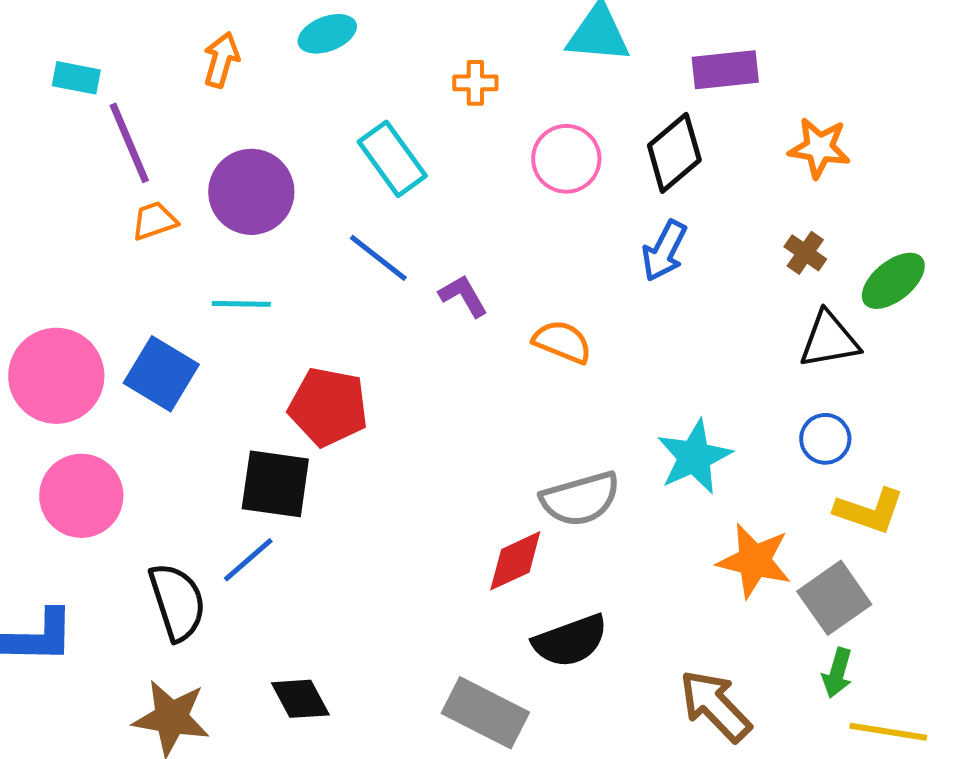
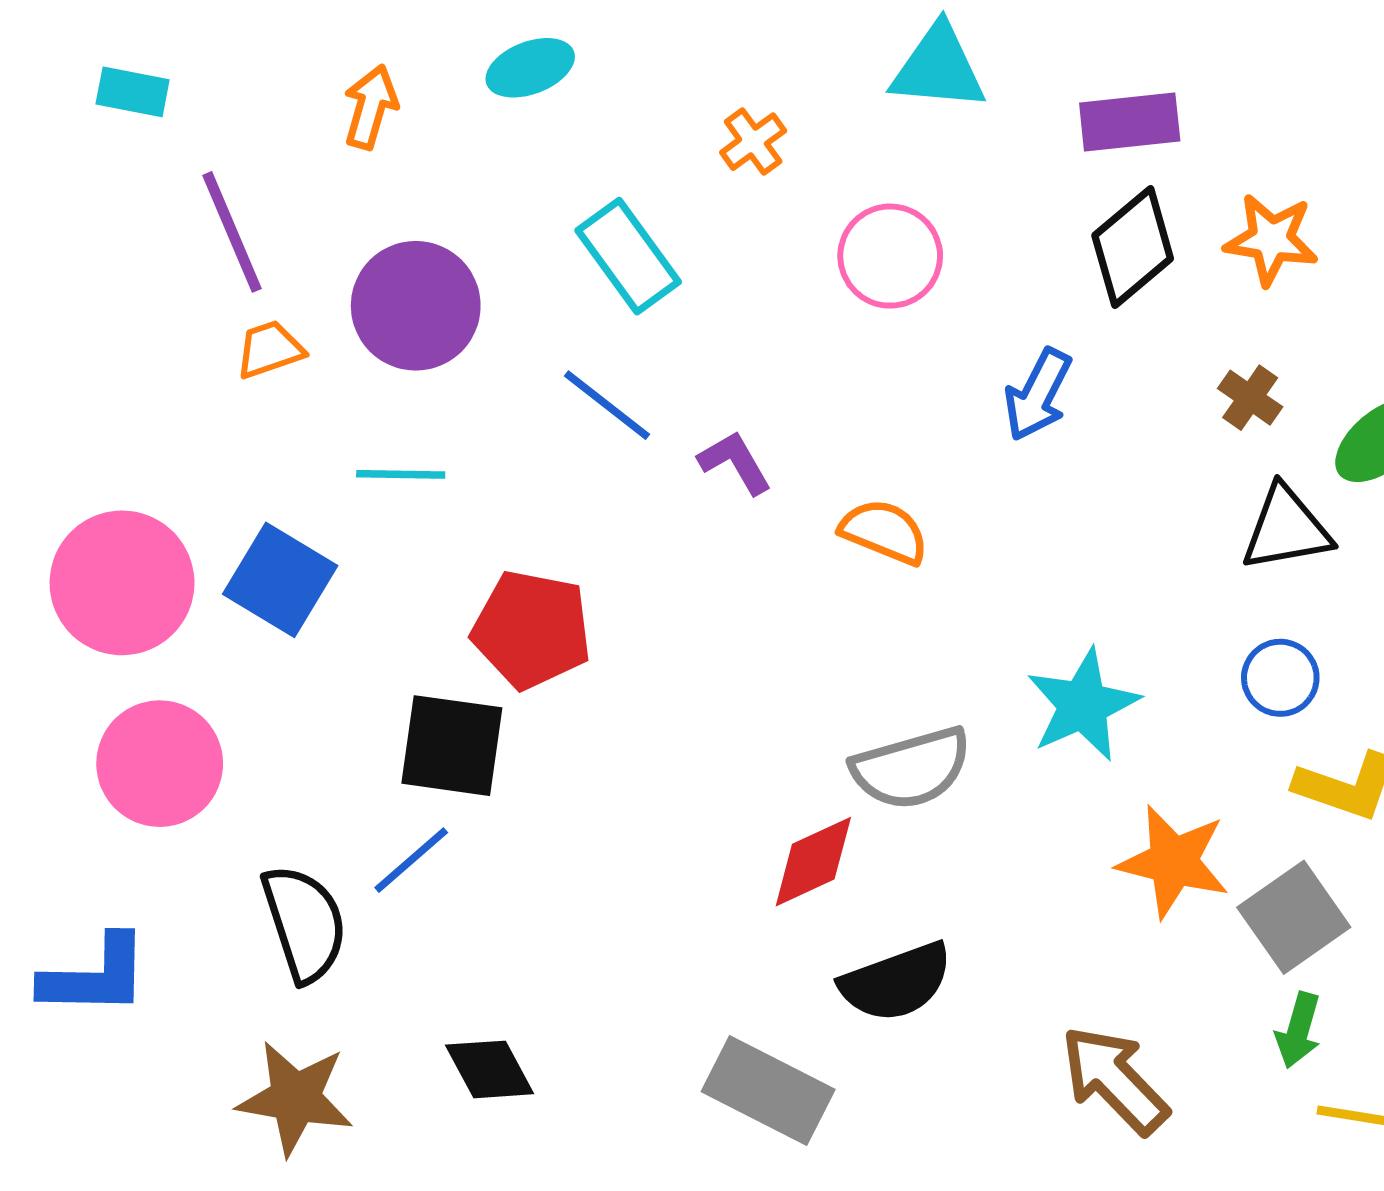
cyan rectangle: (76, 78) -> (133, 92), moved
orange cross: (475, 83) -> (753, 142), turned -36
black diamond: (674, 153) -> (1133, 247), moved

